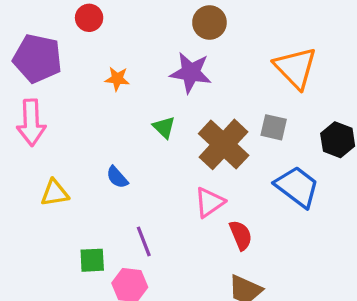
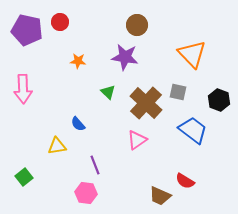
purple pentagon: (37, 58) -> (27, 30), moved
yellow triangle: (55, 193) -> (57, 146), moved
red semicircle: (241, 235) -> (185, 181), moved, turned 144
green square: (92, 260) -> (24, 177), moved, turned -36

